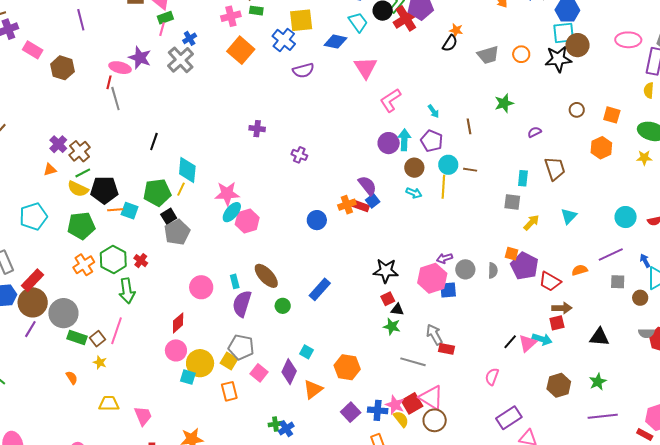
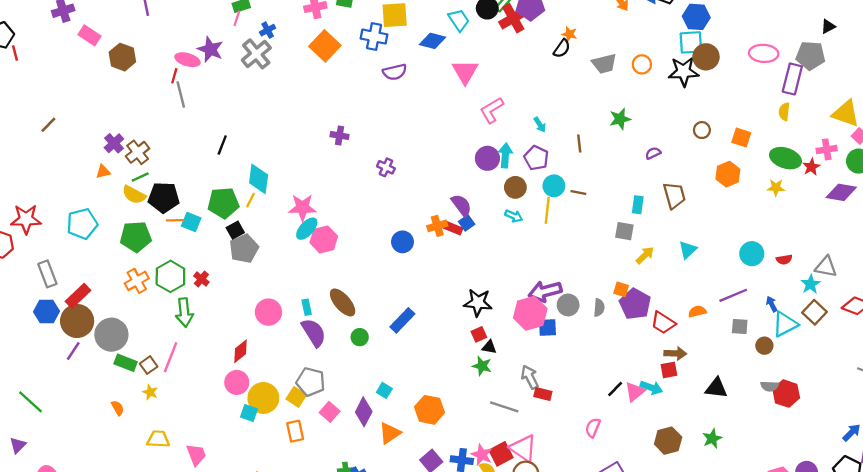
blue cross: (284, 40) -> (374, 37), turned -30
purple arrow: (445, 258) -> (545, 291), size x1.8
purple semicircle: (242, 304) -> (314, 333), turned 128

